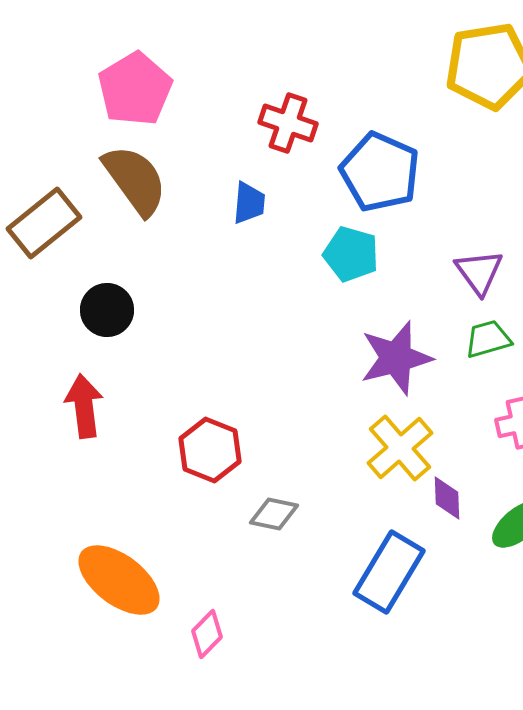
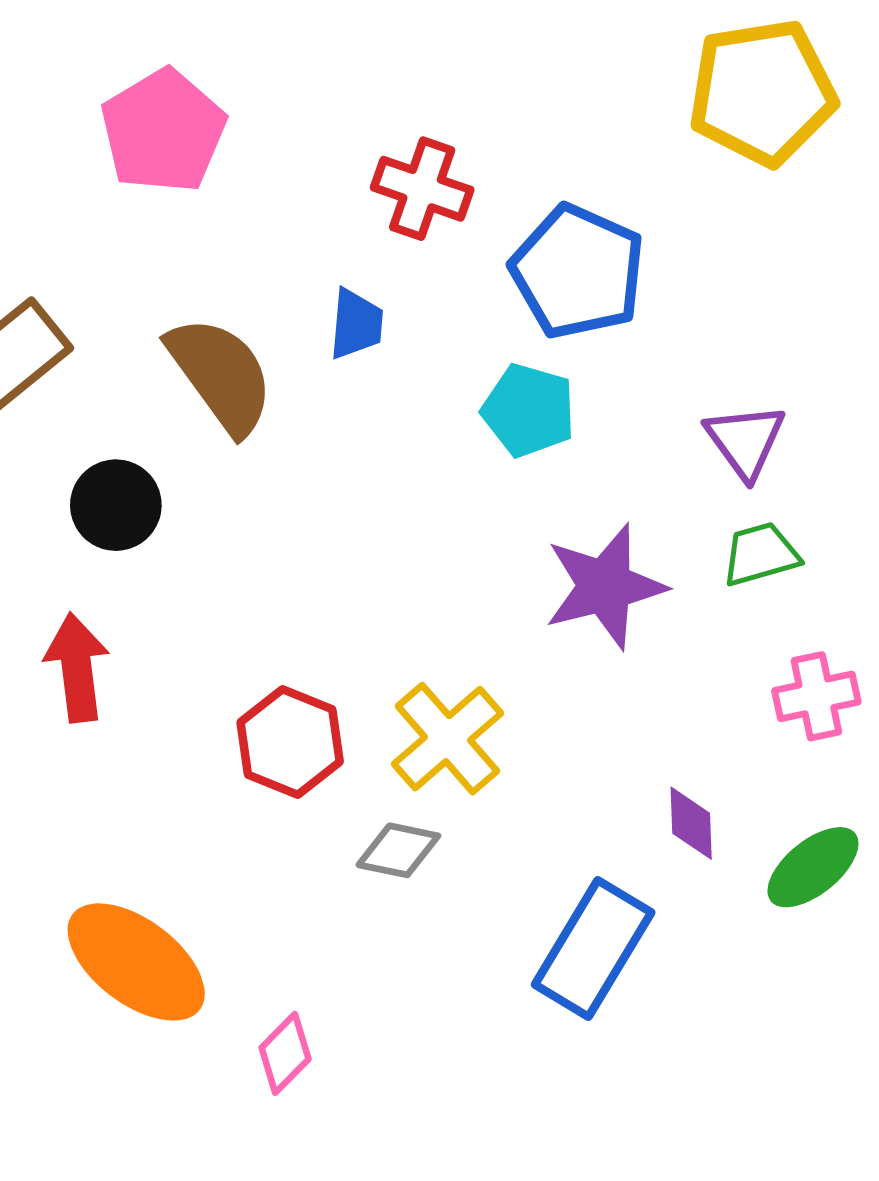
brown semicircle: (135, 180) -> (221, 375), moved
yellow cross: (400, 448) -> (447, 739), moved

